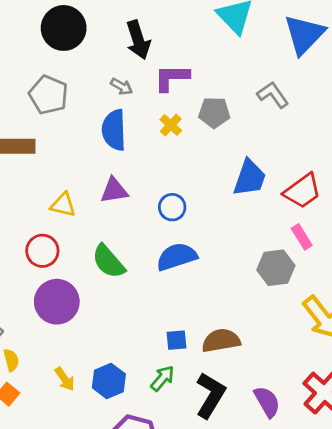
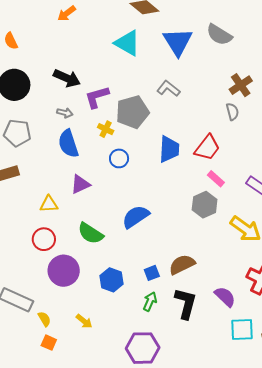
black arrow: (138, 40) -> (67, 78), turned -32
gray pentagon: (214, 112) -> (132, 112), size x1.5
blue circle: (172, 207) -> (119, 158), moved
blue hexagon: (109, 381) -> (111, 280), moved

